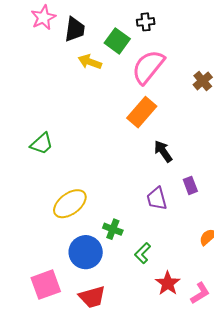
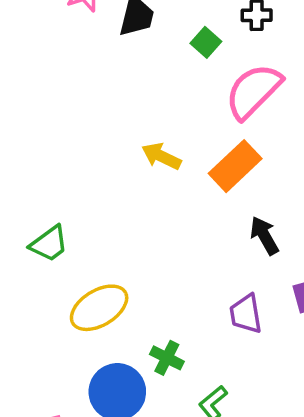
green square: (117, 41) -> (206, 42), size x0.7
yellow arrow: (90, 62) -> (161, 156), moved
green trapezoid: (42, 144) -> (49, 244), moved

